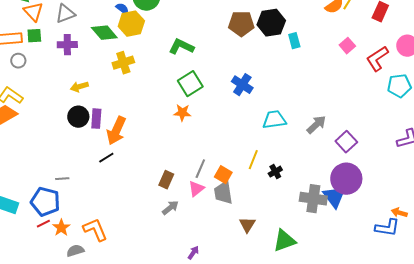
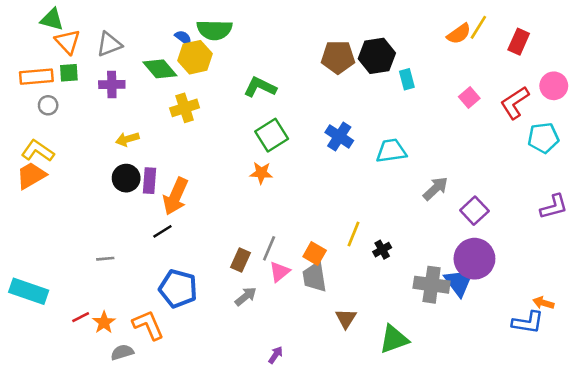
pink square: (347, 46) -> (469, 97), moved
cyan trapezoid: (274, 120) -> (391, 151), moved
gray line: (200, 169) -> (269, 248), moved
blue pentagon: (45, 202) -> (178, 289), moved

